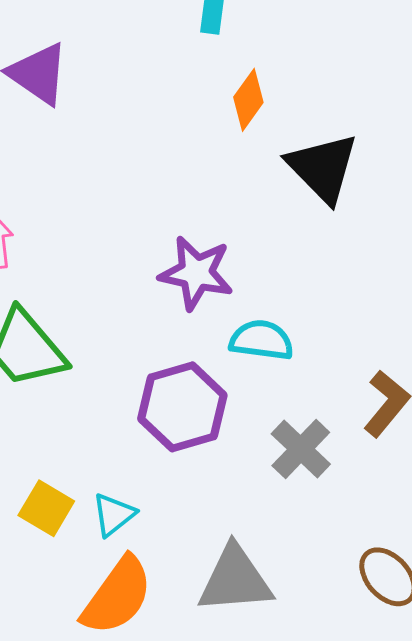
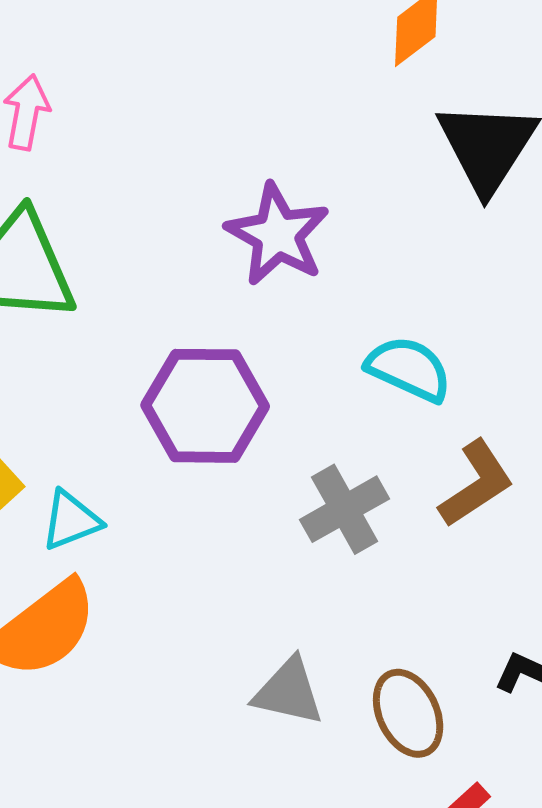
cyan semicircle: (261, 340) -> (409, 369), moved
gray triangle: (235, 580) -> (288, 692), moved, size x0.7

